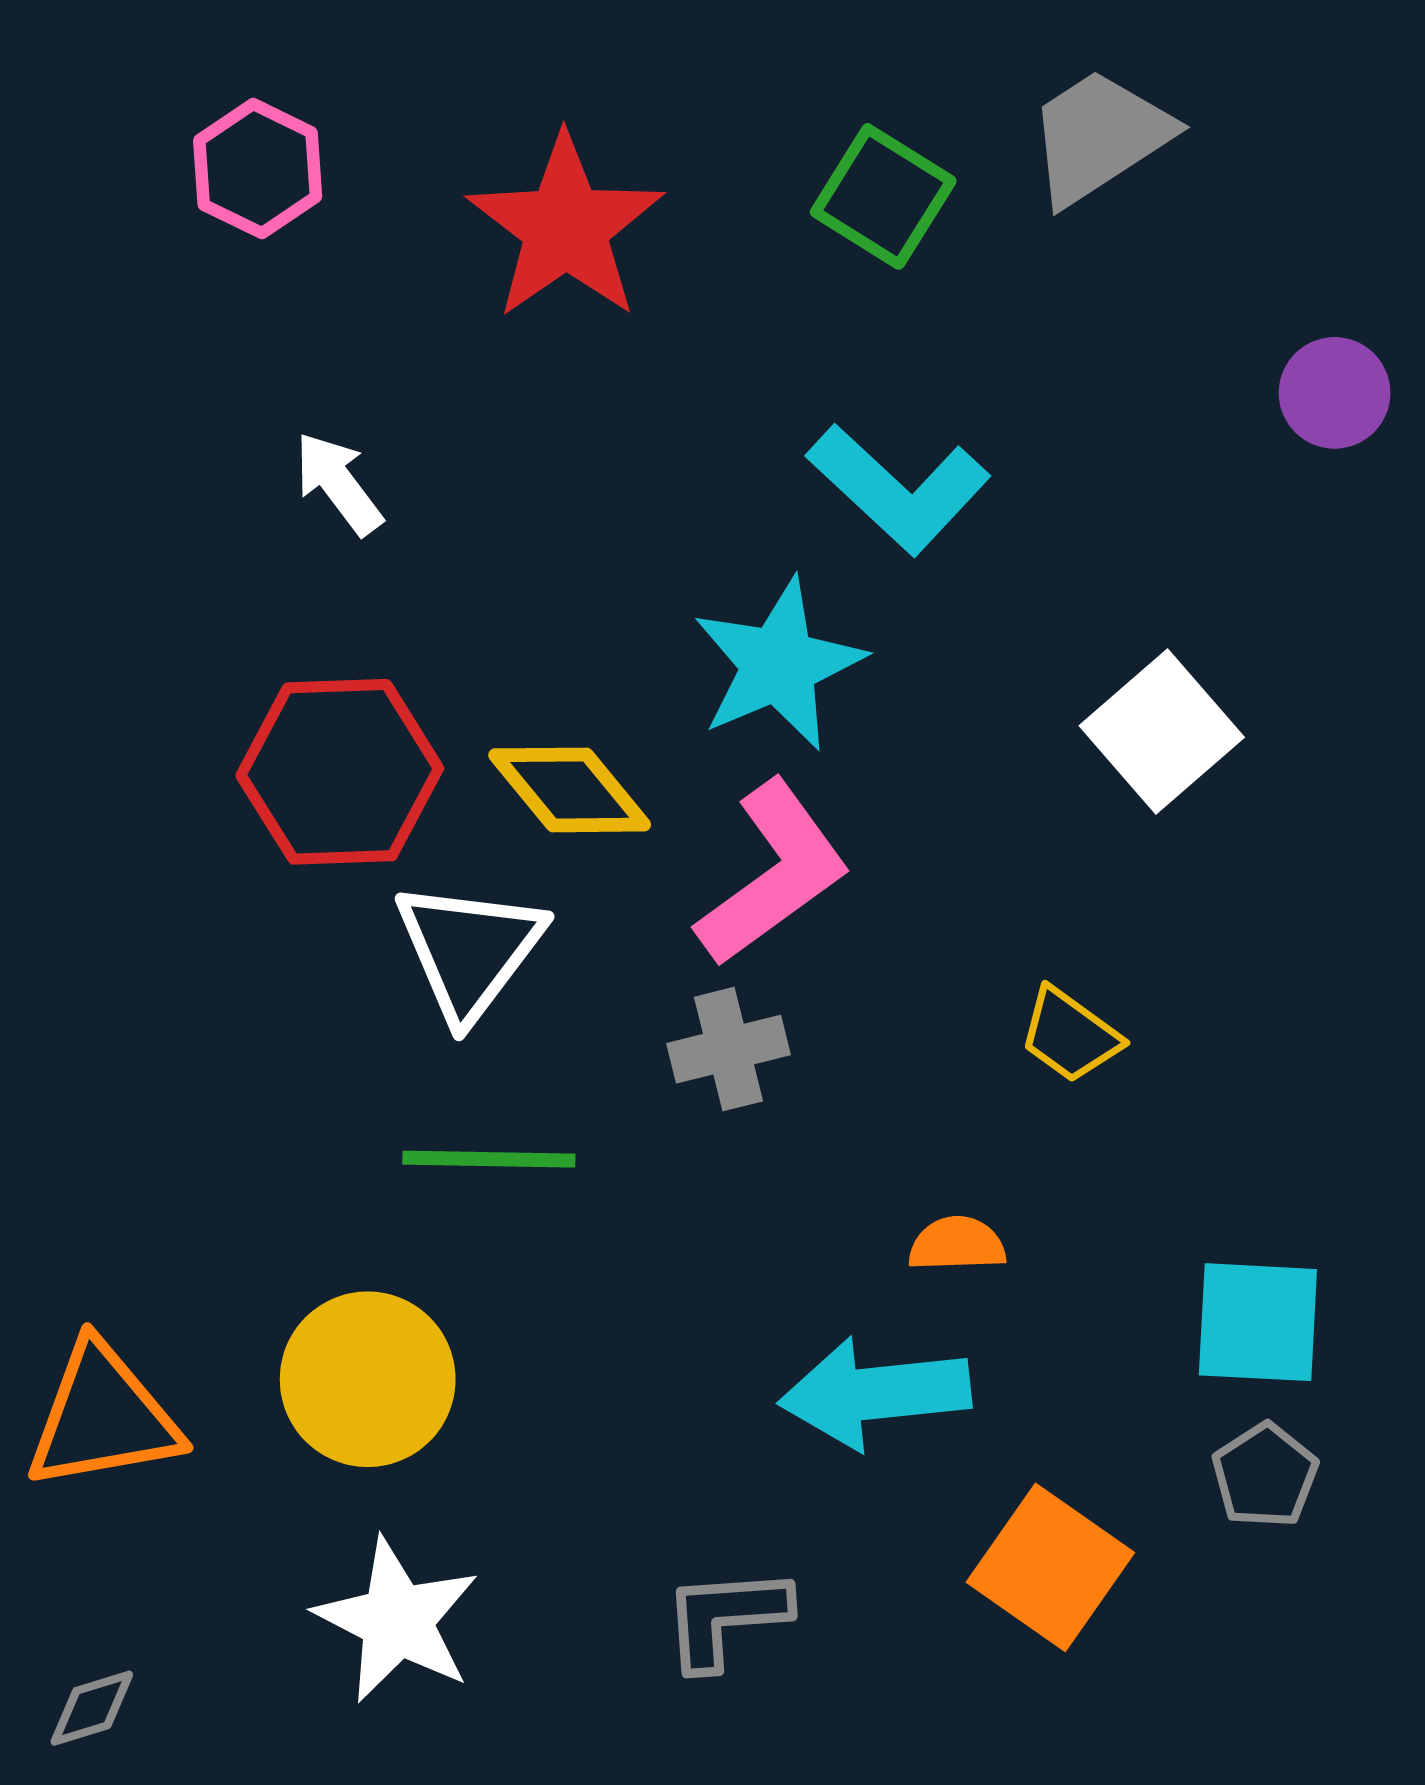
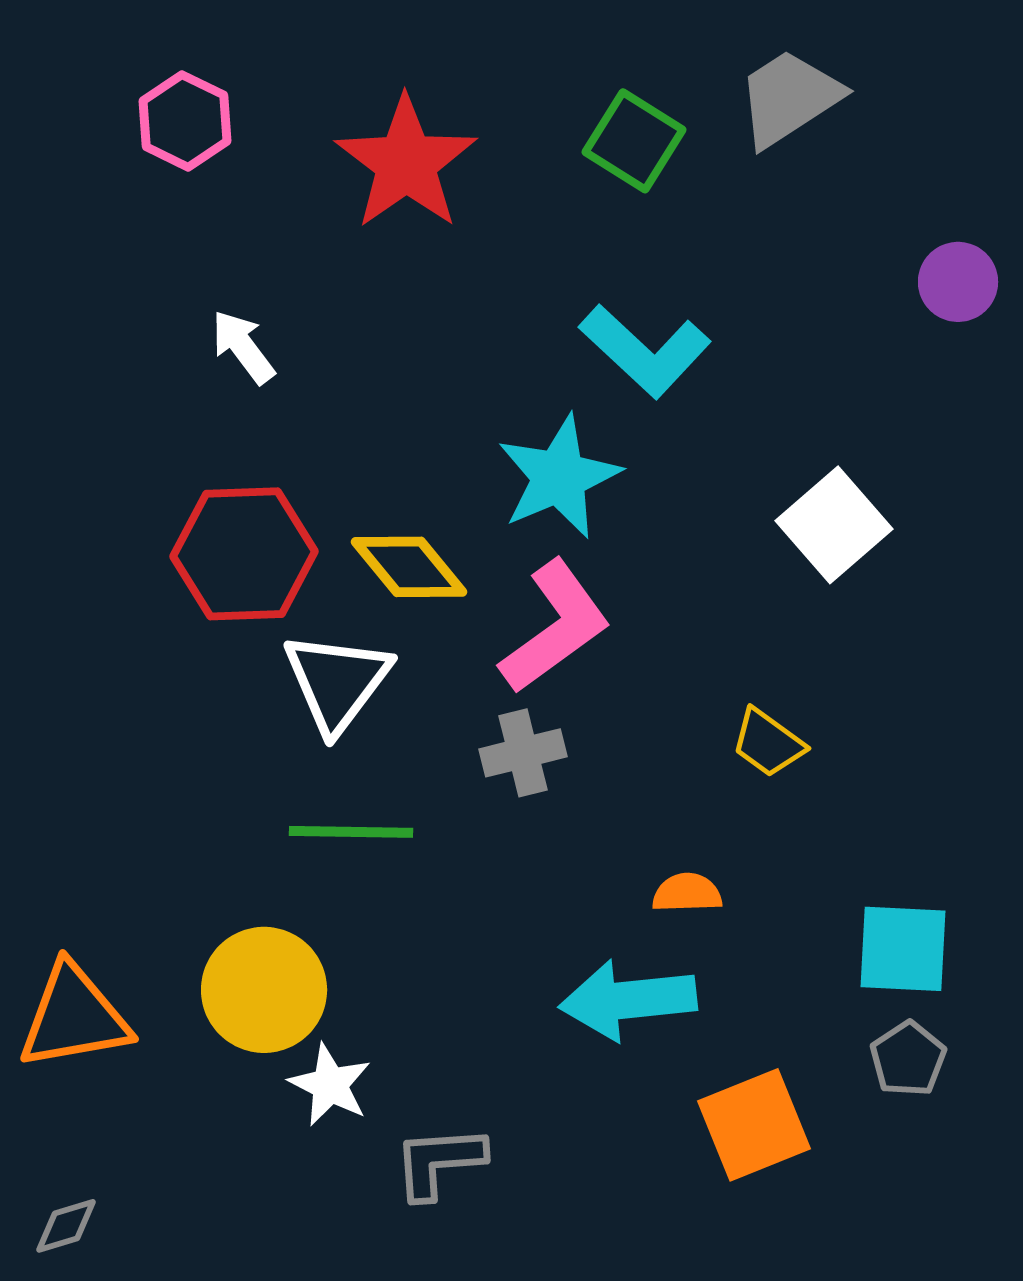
orange square: (1050, 1567) -> (754, 1125), turned 33
gray L-shape: (726, 1618) -> (439, 1162), moved
white star: (397, 1620) -> (330, 1085), moved, size x0.7

